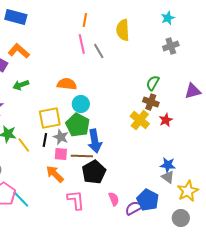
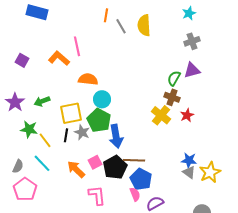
pink line: (82, 44) -> (77, 46), moved
orange L-shape: (19, 51) -> (59, 58), moved
gray line: (99, 51) -> (121, 26), moved
green arrow: (21, 85) -> (42, 101), moved
purple triangle: (193, 91) -> (192, 70), moved
pink square: (61, 154) -> (95, 162), moved, turned -32
brown line: (82, 156) -> (134, 160), moved
yellow star: (188, 191) -> (210, 172), moved
cyan line: (21, 199) -> (42, 163), moved
blue pentagon: (148, 200) -> (141, 179), moved

